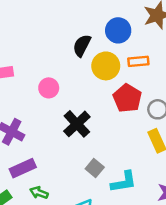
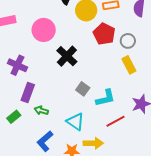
pink circle: (49, 88) -> (44, 30), size x1.5
purple rectangle: (23, 168) -> (28, 93), turned -42

